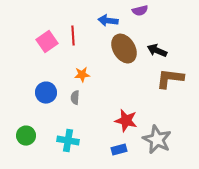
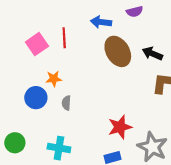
orange star: (82, 75) -> (54, 79), moved
red star: (126, 121) -> (120, 127), turned -30

